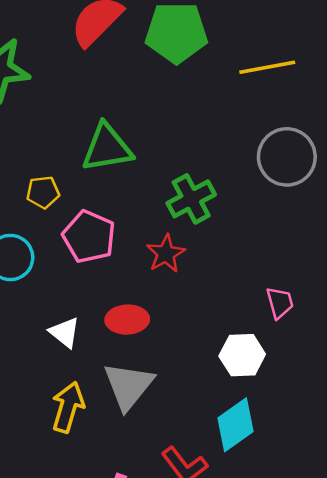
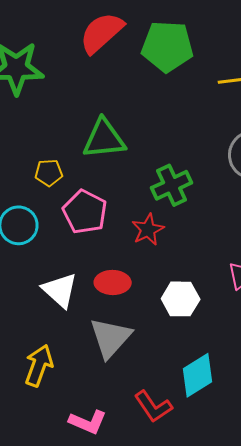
white triangle: (65, 332) -> (60, 290), size x1.4
white hexagon: (242, 355) -> (181, 299), moved
yellow arrow: (68, 407) -> (39, 365), moved

